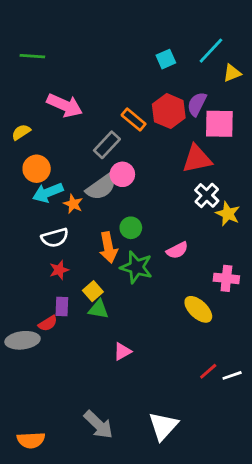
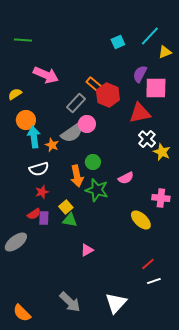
red hexagon: (169, 111) -> (108, 95), moved
cyan arrow: (48, 193) -> (34, 137), turned 105
red semicircle: (48, 323) -> (34, 214), moved
gray ellipse: (23, 340) -> (16, 242), turned -30
white line: (232, 375) -> (154, 281), moved
orange semicircle: (31, 440) -> (22, 313), turned 48

